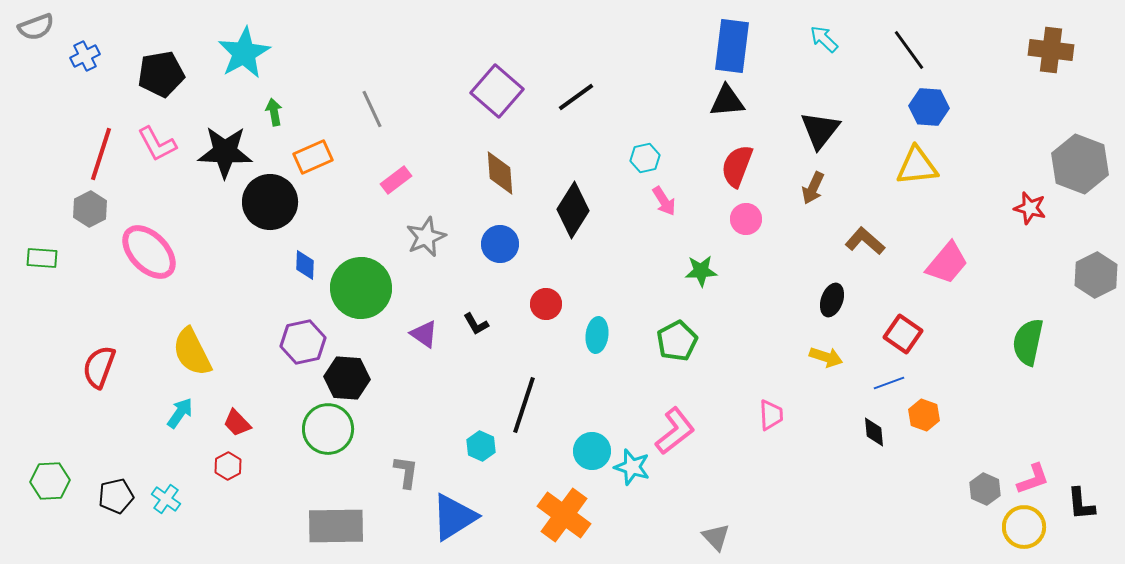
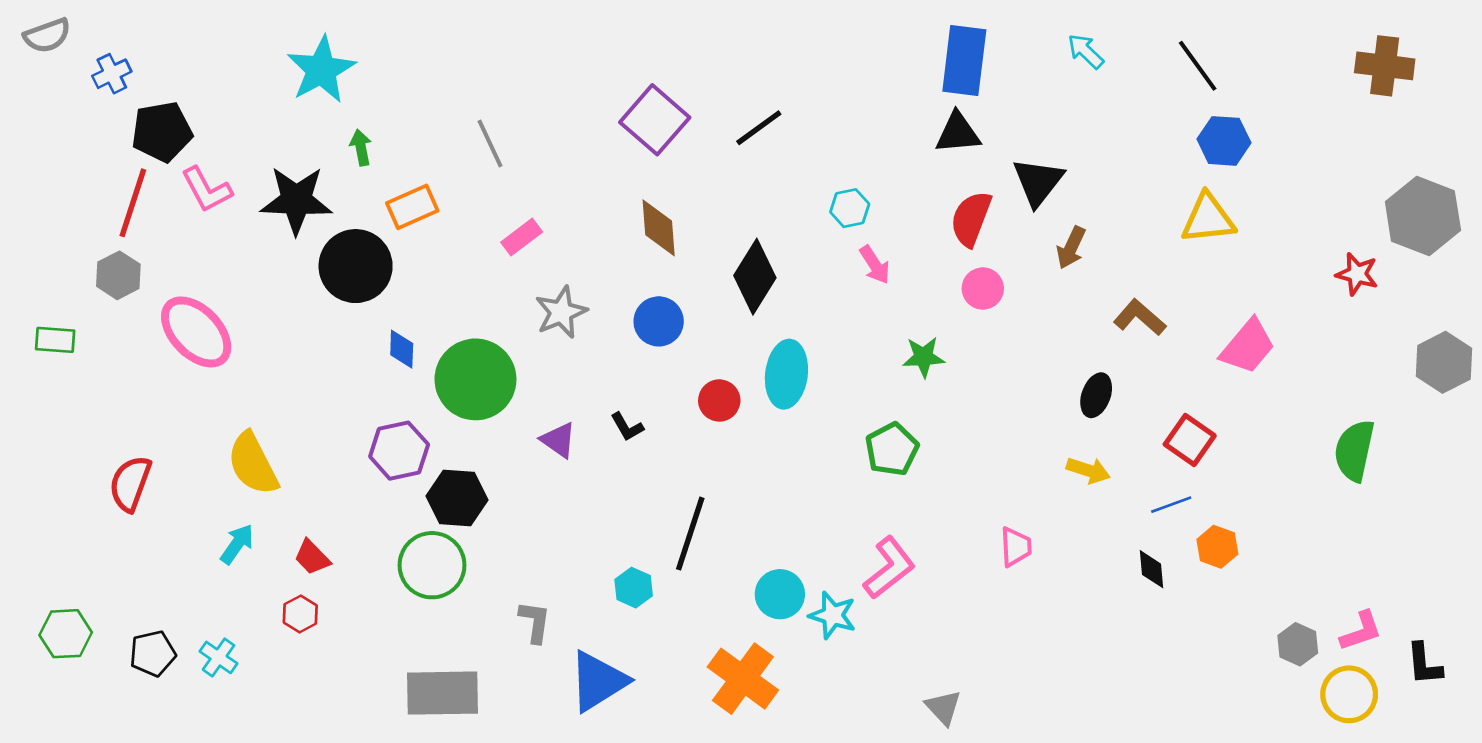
black pentagon: (161, 74) -> (162, 132), moved
black triangle: (820, 130) -> (1038, 182), moved
cyan ellipse: (597, 335) -> (786, 374), moved, size x1.4

